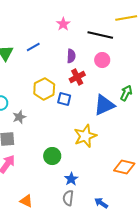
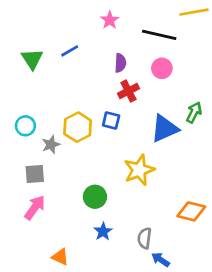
yellow hexagon: (44, 89) -> (78, 127), moved
blue star: (71, 179) -> (103, 232), moved
gray semicircle: (68, 198) -> (144, 238), moved

